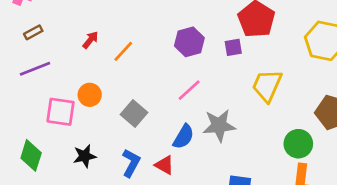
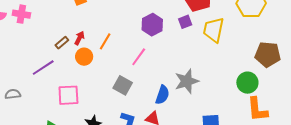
brown rectangle: (33, 32) -> (62, 43), moved
yellow trapezoid: (267, 86) -> (214, 30), moved
pink line: (189, 90) -> (139, 57), moved
orange circle: (90, 95) -> (84, 57), moved

